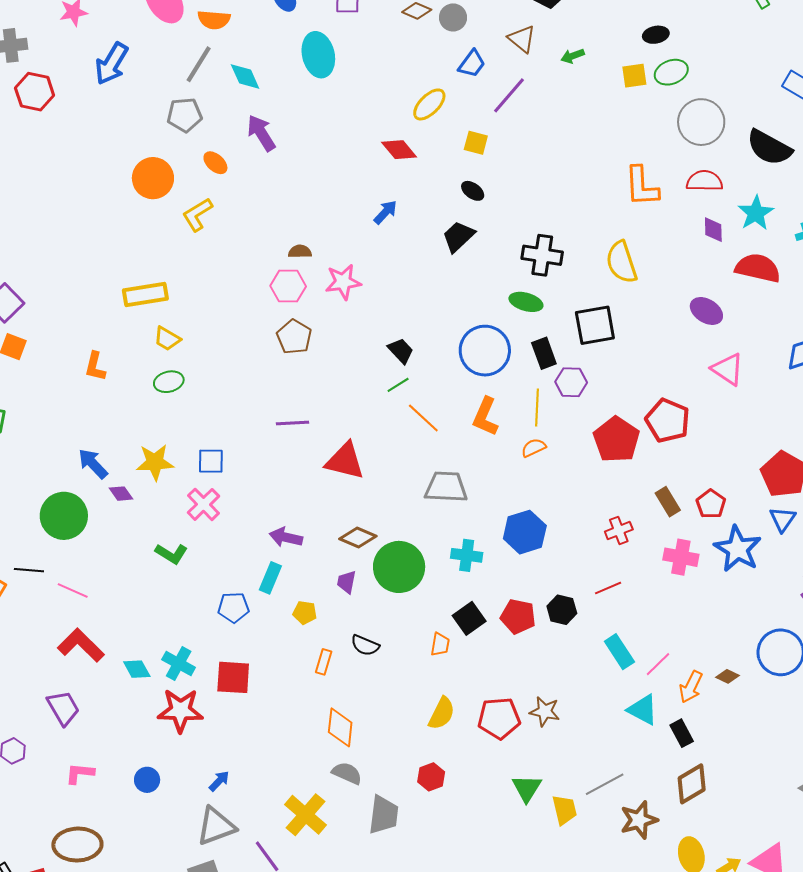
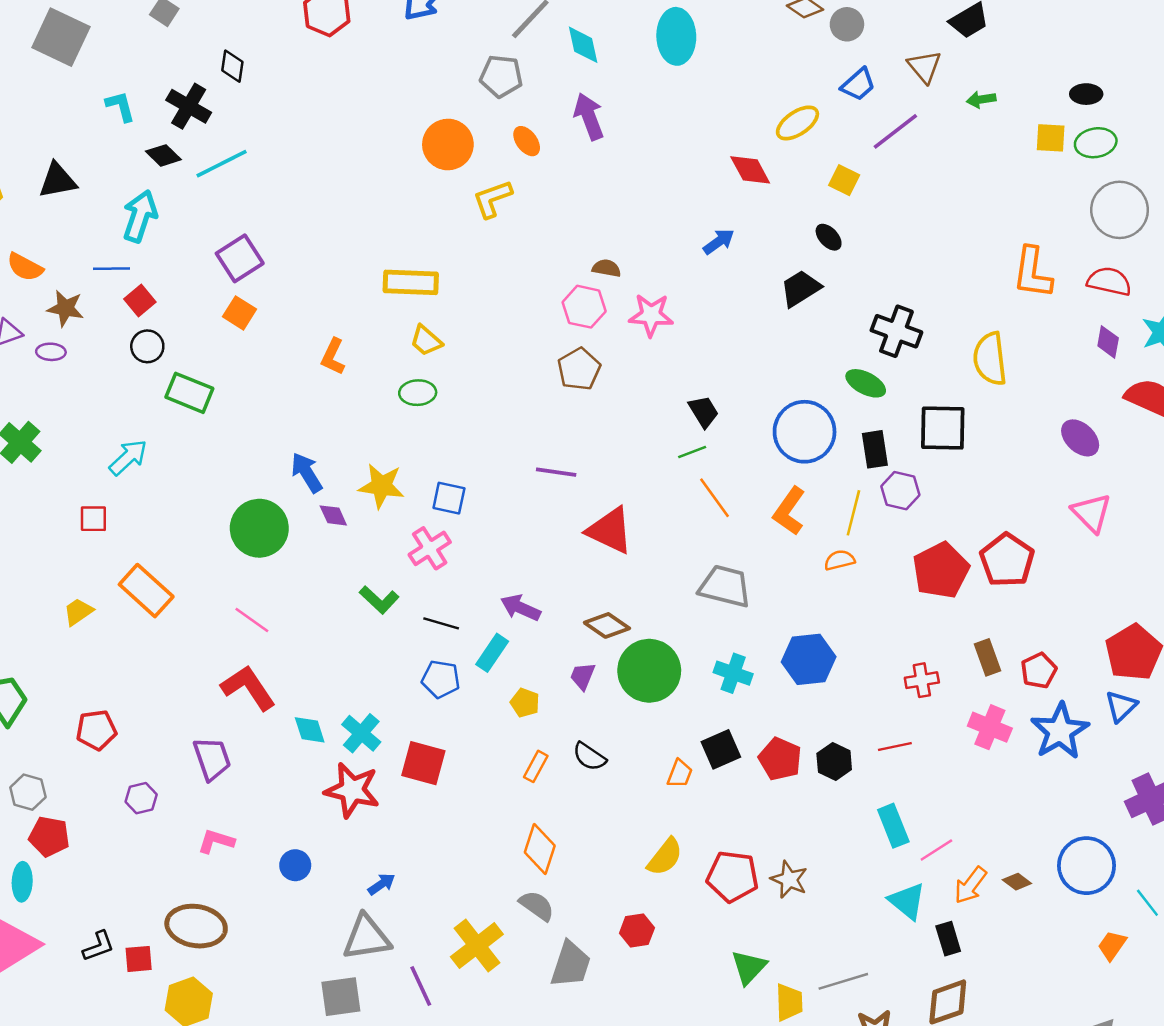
black line: (29, 570) -> (441, 623), moved

